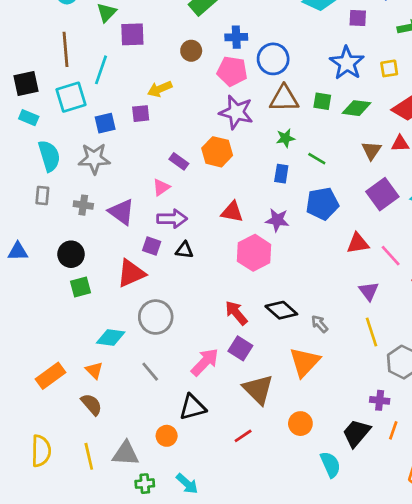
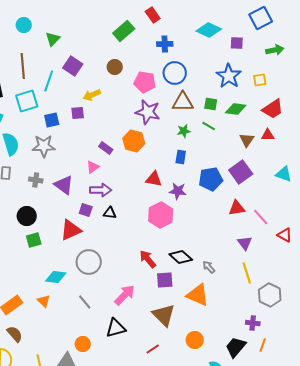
purple square: (132, 34) -> (73, 66), moved, turned 36
blue cross: (236, 37) -> (165, 44), moved
green line: (317, 159) -> (209, 126), moved
purple square: (382, 194) -> (241, 172), moved
red triangle: (232, 212) -> (154, 179), moved
purple square: (240, 348) -> (165, 280), moved, turned -36
orange triangle: (305, 362) -> (198, 295), turned -50
brown semicircle: (91, 404) -> (15, 334), moved
orange circle: (167, 436) -> (83, 344), moved

